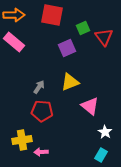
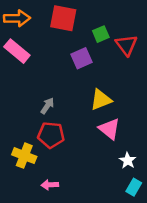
yellow triangle: (70, 82) -> (101, 100), moved
yellow cross: (22, 140) -> (24, 156), moved, turned 30
cyan rectangle: (101, 155) -> (134, 187), moved

